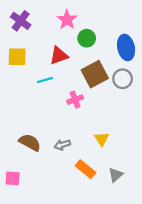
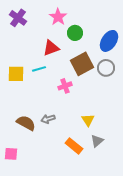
blue ellipse: (126, 47) -> (109, 41), turned 45
yellow square: (17, 57) -> (16, 74), moved
gray arrow: (62, 145) -> (48, 119), moved
gray triangle: (116, 175) -> (97, 141), moved

